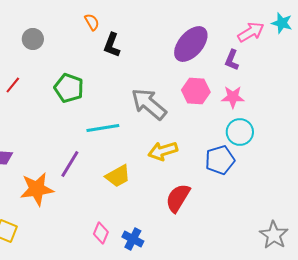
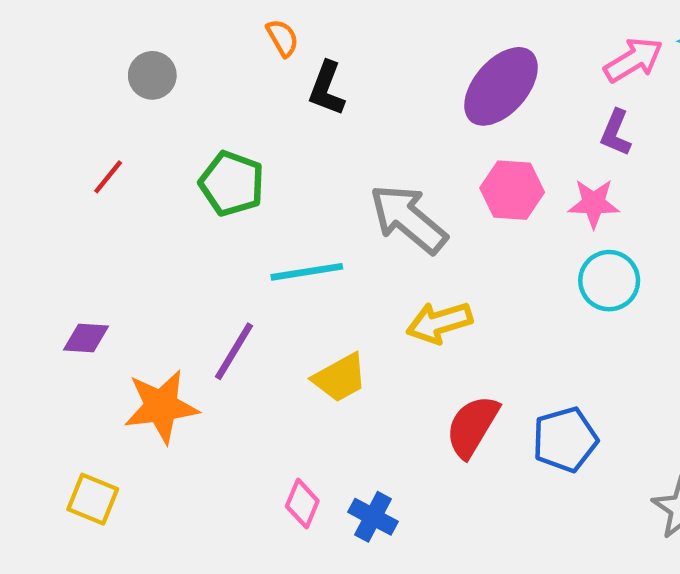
purple L-shape: (232, 60) -> (616, 133), moved
blue pentagon: (220, 160) -> (565, 440), moved

